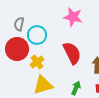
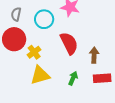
cyan circle: (37, 35) -> (44, 19), moved

